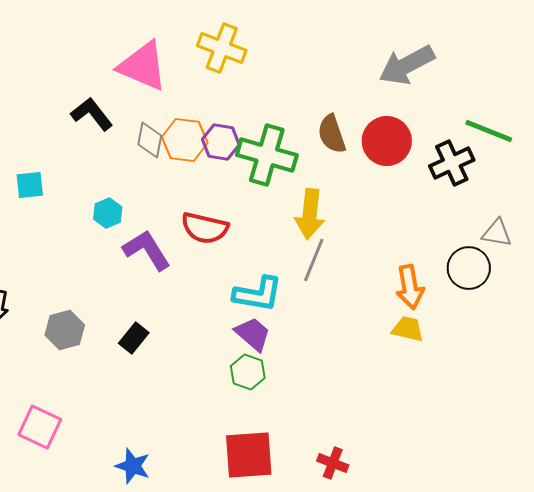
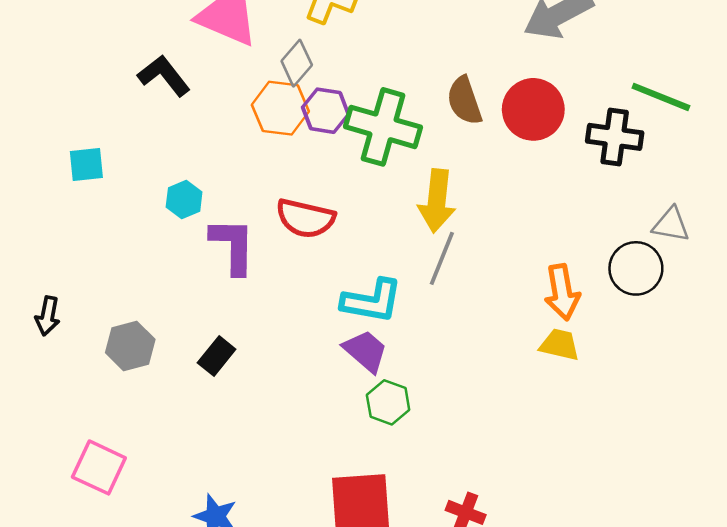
gray diamond: (150, 140) -> (297, 63), moved, turned 30
black cross: (452, 163) -> (615, 137), turned 33
purple L-shape: (147, 250) -> (233, 246), turned 33
green hexagon: (248, 372) -> (388, 402), moved

